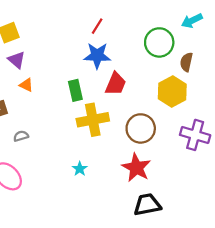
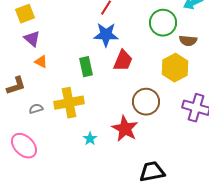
brown semicircle: (186, 62) -> (188, 41), turned -96
yellow cross: (93, 120) -> (69, 103), moved
red star: (136, 168) -> (125, 129), moved

